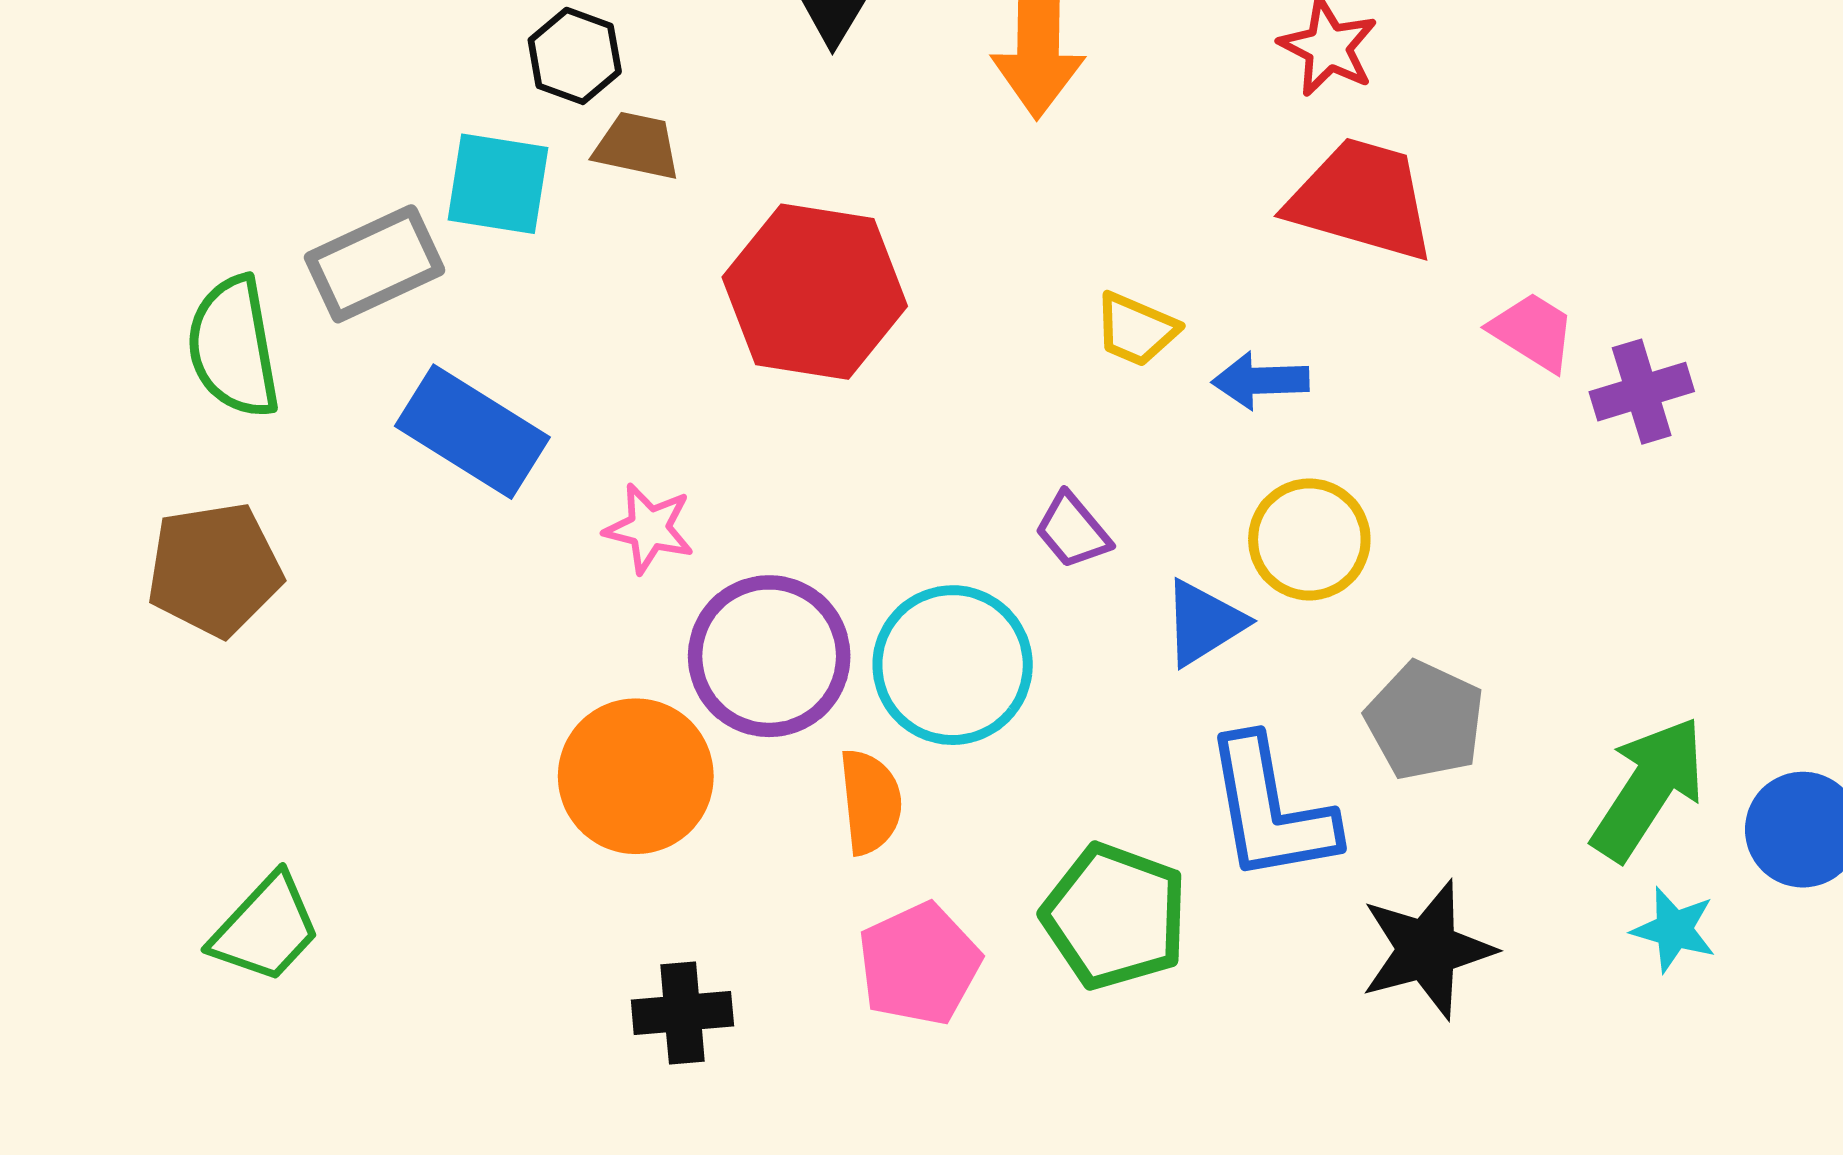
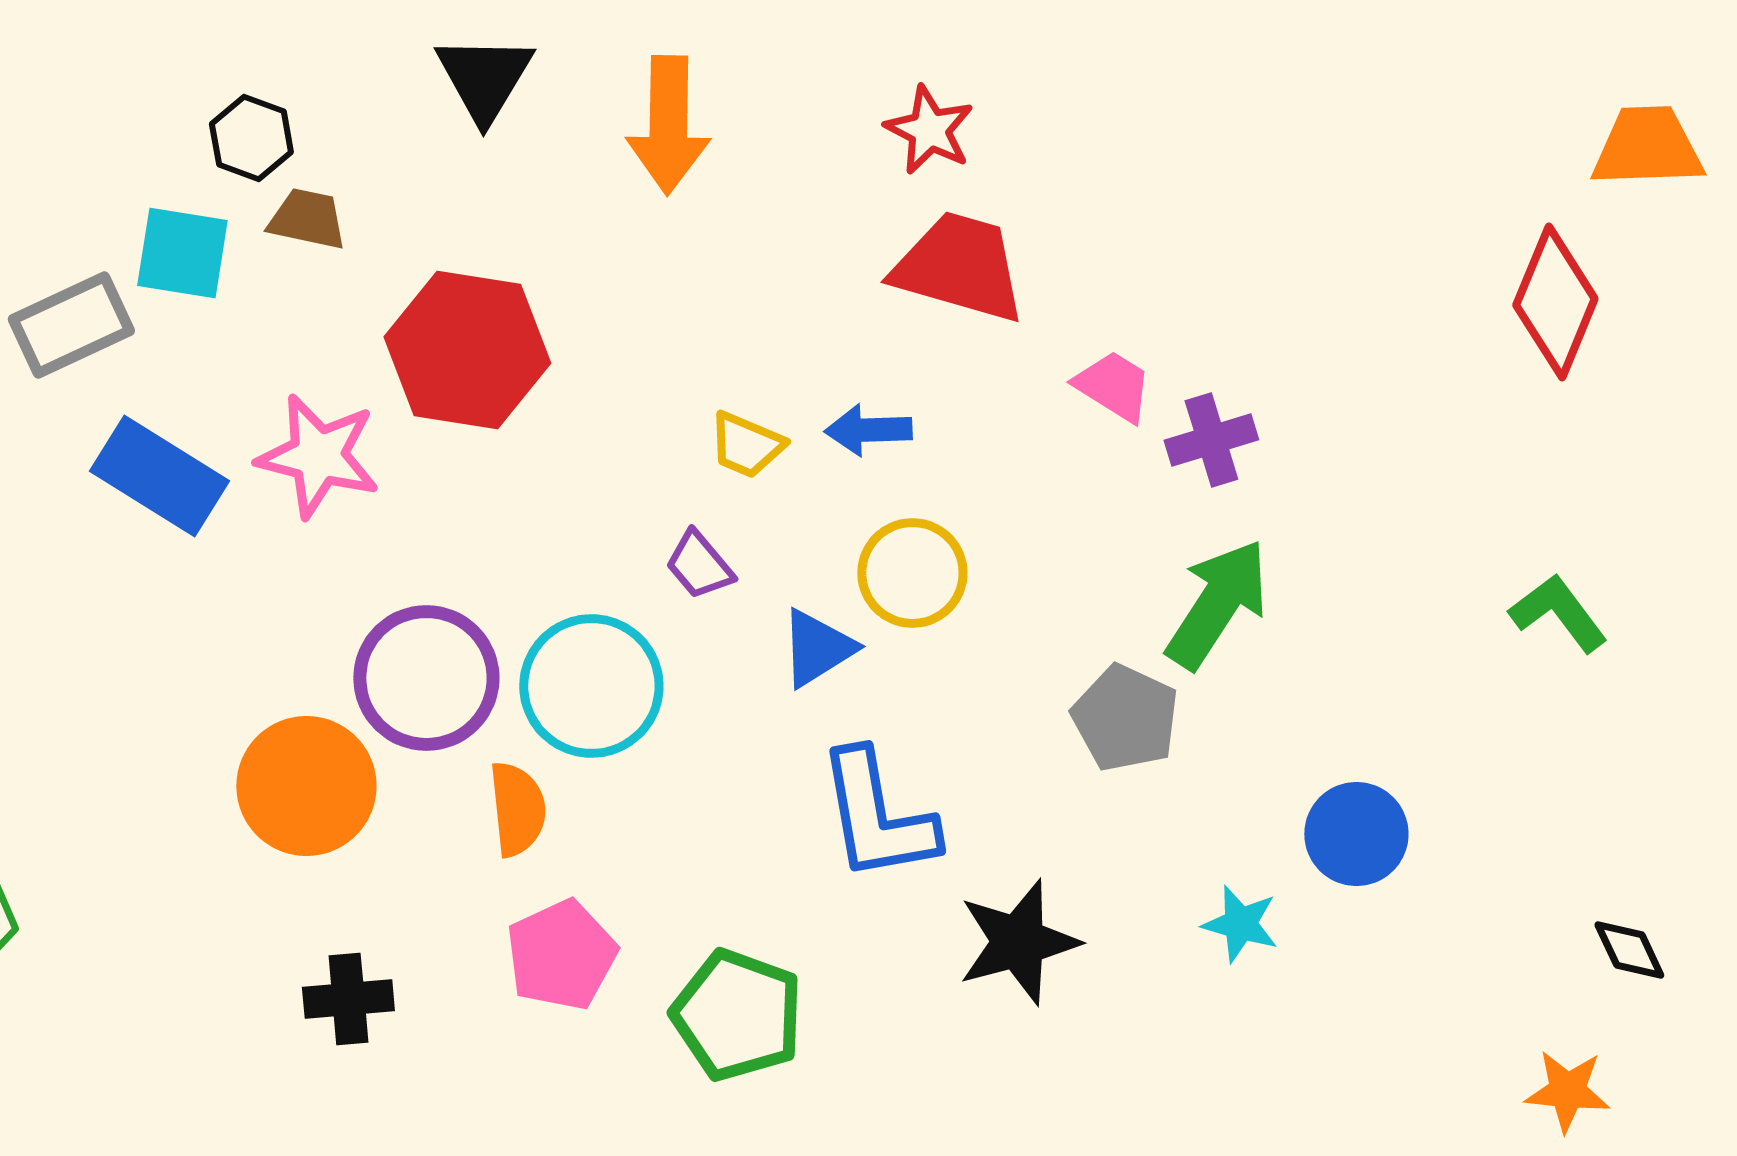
yellow trapezoid: (1136, 329) -> (746, 445), moved
pink star: (649, 528) -> (318, 456), moved, size x1.5
gray pentagon: (1425, 721) -> (1125, 718), moved
green arrow: (1648, 788) -> (1217, 604), moved
green pentagon: (1115, 916) -> (737, 1015), moved

